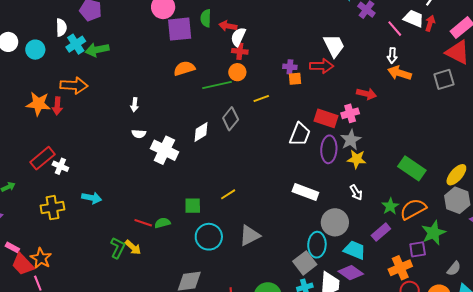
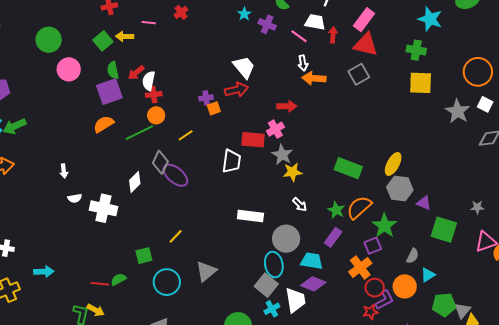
red arrow: (430, 23) -> (333, 35), moved
red arrow: (228, 26) -> (136, 73), turned -36
purple square: (180, 29) -> (109, 92), moved
purple ellipse: (329, 149) -> (175, 175), moved, turned -40

